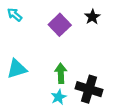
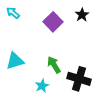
green arrow: (61, 73) -> (54, 65), turned -30
cyan star: (59, 97) -> (42, 86), moved

